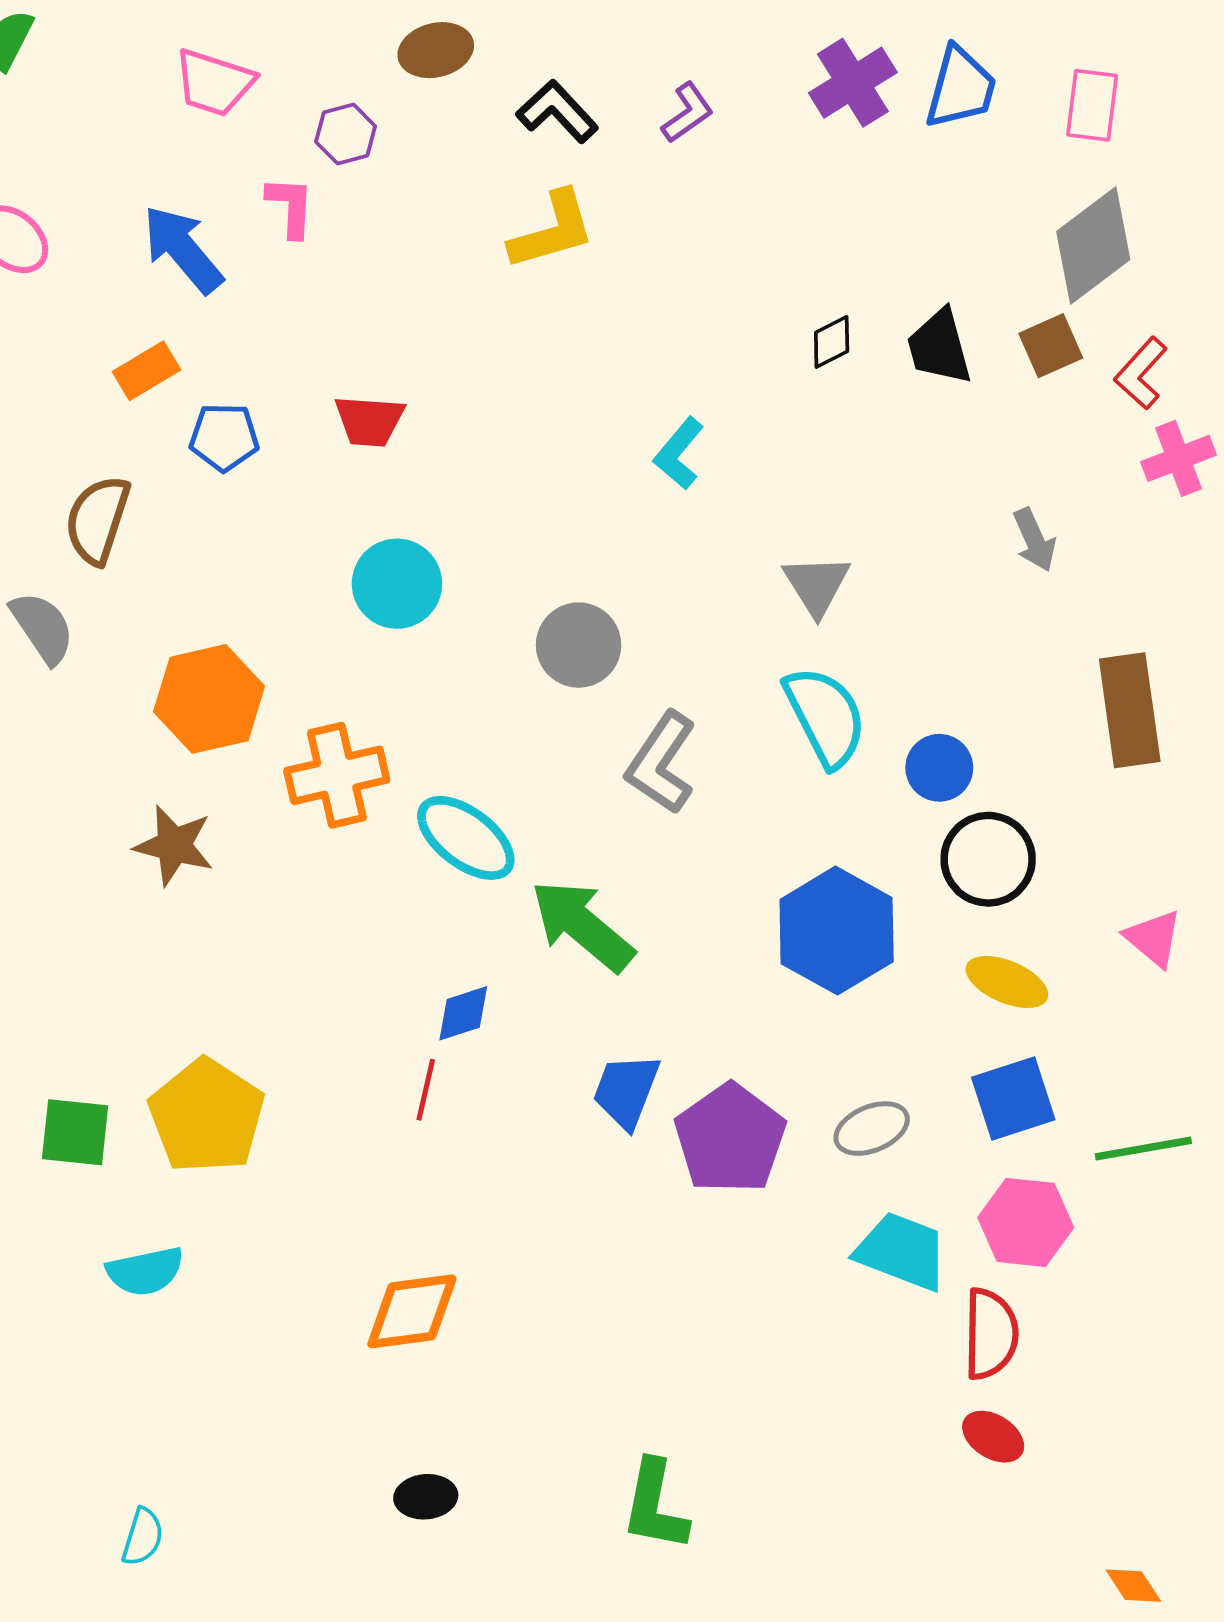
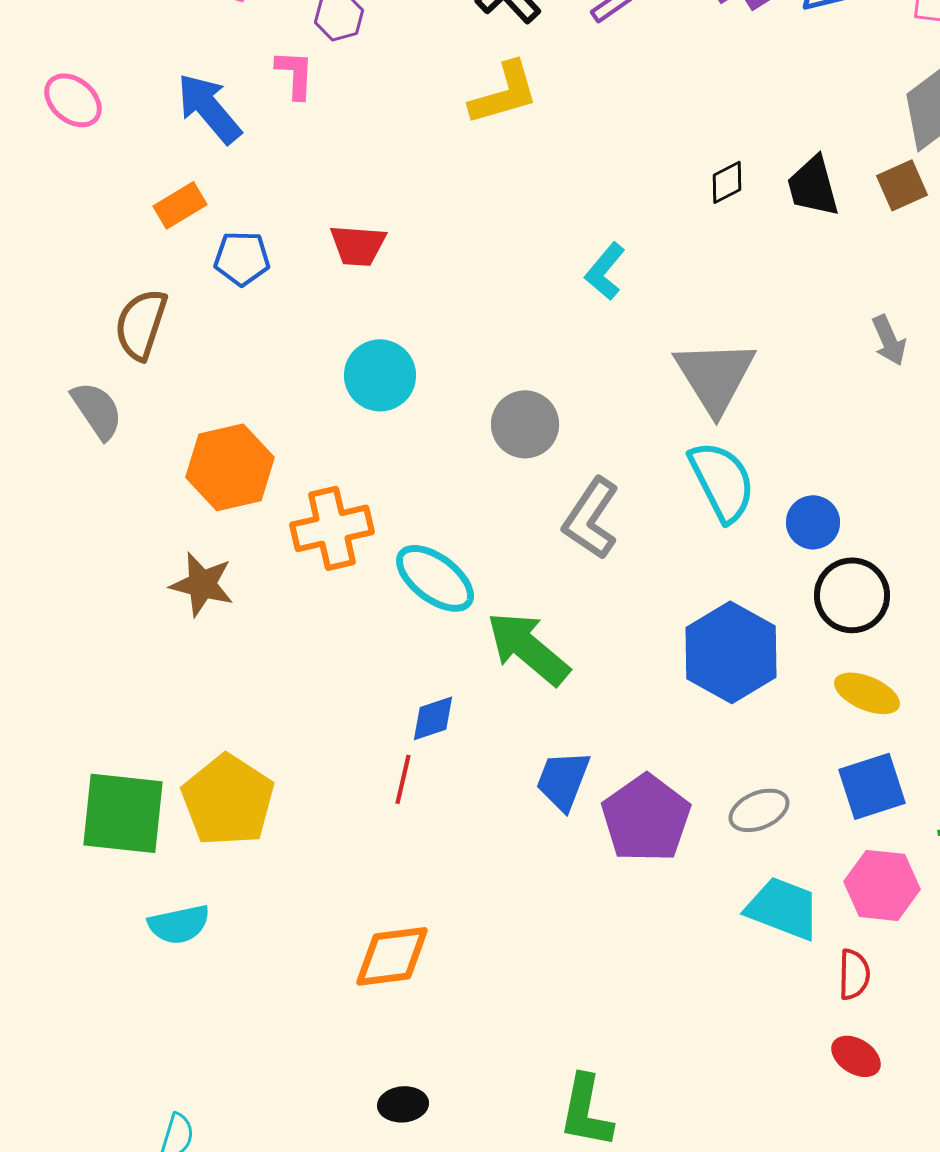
gray triangle: (817, 585) -> (715, 376), size x1.5
green square: (75, 1132) -> (123, 813), size x1.5
red semicircle: (991, 1334) -> (854, 974), size x0.7

